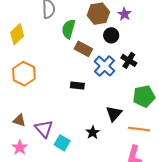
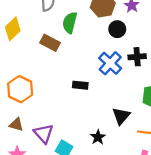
brown rectangle: (83, 49) -> (50, 43), moved
black cross: (129, 60) -> (137, 57), turned -35
orange hexagon: (24, 74) -> (20, 89), moved

